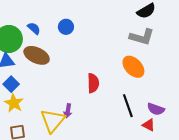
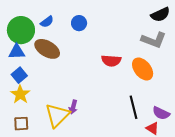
blue semicircle: (34, 28) -> (47, 22), turned 96
red semicircle: (93, 83) -> (111, 61), moved, turned 90

